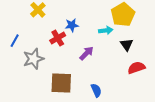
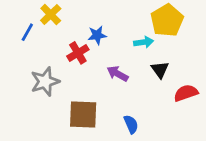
blue line: (15, 41) -> (27, 32), moved
black triangle: (127, 45) -> (160, 70), moved
purple arrow: (87, 53) -> (118, 74), turned -105

